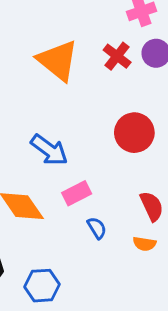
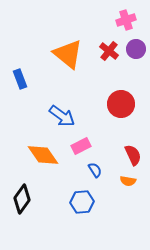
blue hexagon: (42, 286) -> (82, 202), moved

